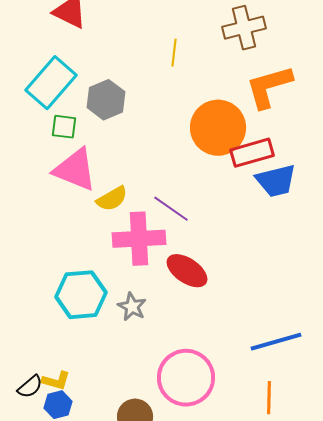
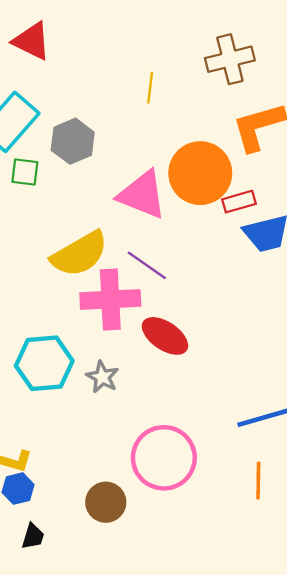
red rectangle: (252, 153) -> (239, 202), size x0.7
pink triangle: (75, 170) -> (142, 195), moved
yellow semicircle: (112, 199) -> (80, 254), size x1.6

